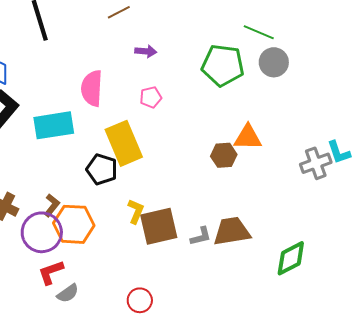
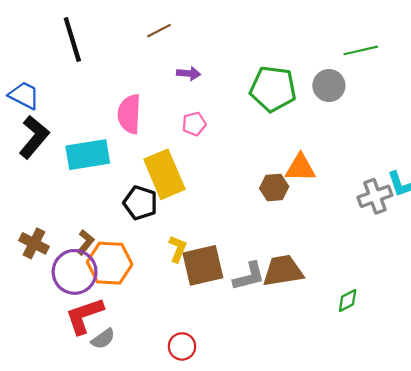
green line: (259, 32) -> (361, 50), moved, turned -36
gray L-shape: (201, 236) -> (249, 276), size x1.4
green diamond: (291, 258) -> (348, 300), size x0.6
red L-shape: (51, 272) -> (84, 316), size x1.4

